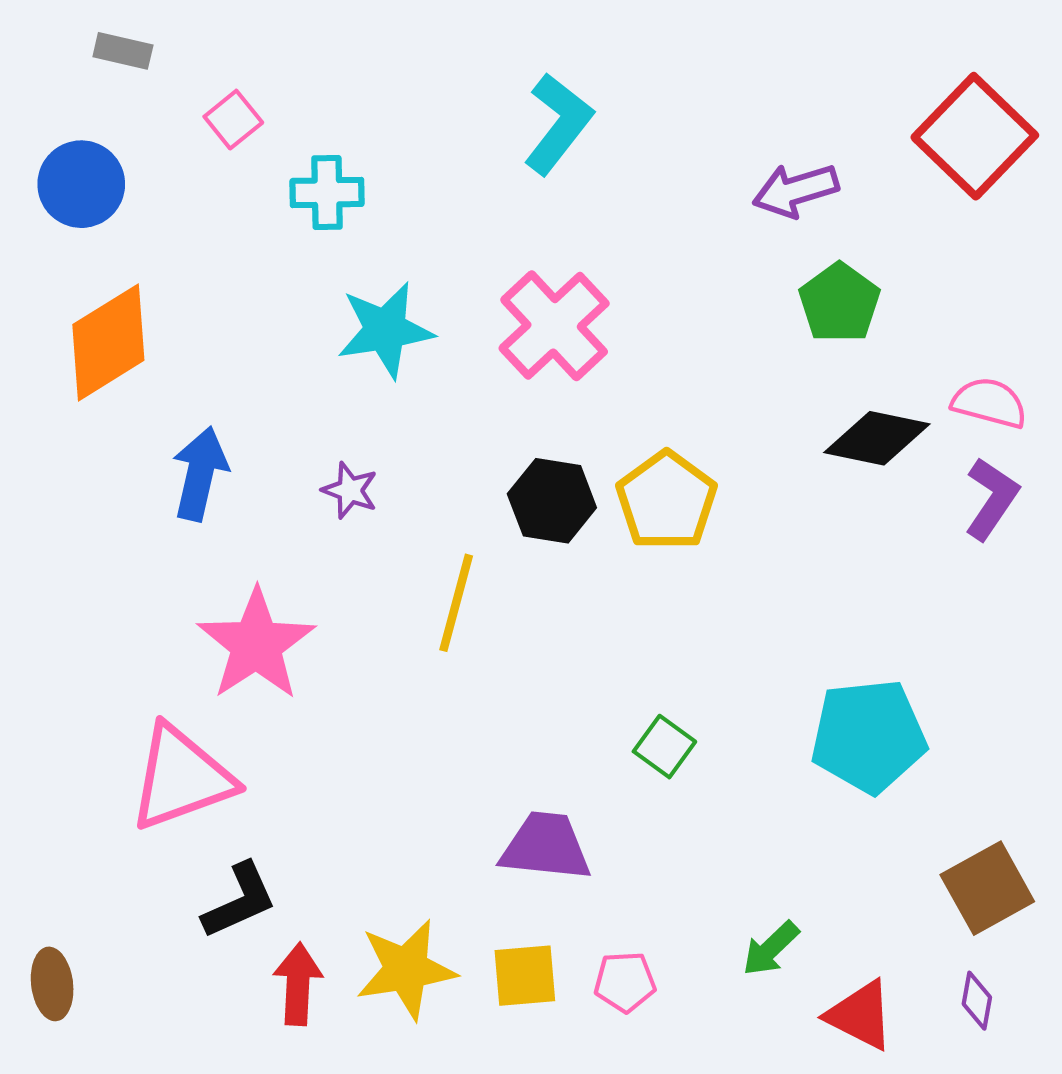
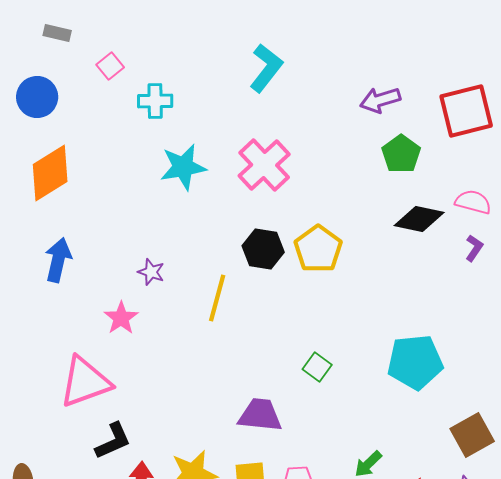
red square: (975, 136) -> (466, 111), moved, turned 32
blue arrow: (200, 474) -> (58, 260), moved
purple star: (350, 490) -> (151, 272), moved
purple L-shape: (991, 499) -> (474, 248), size x0.7
pink star: (256, 644) -> (121, 318), size x0.6

